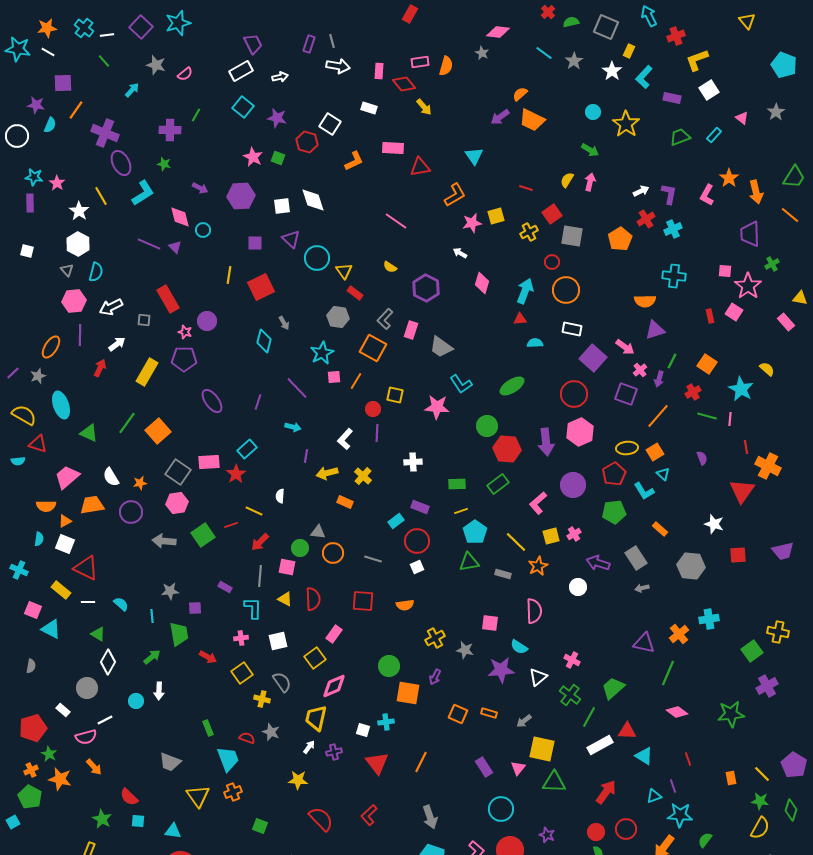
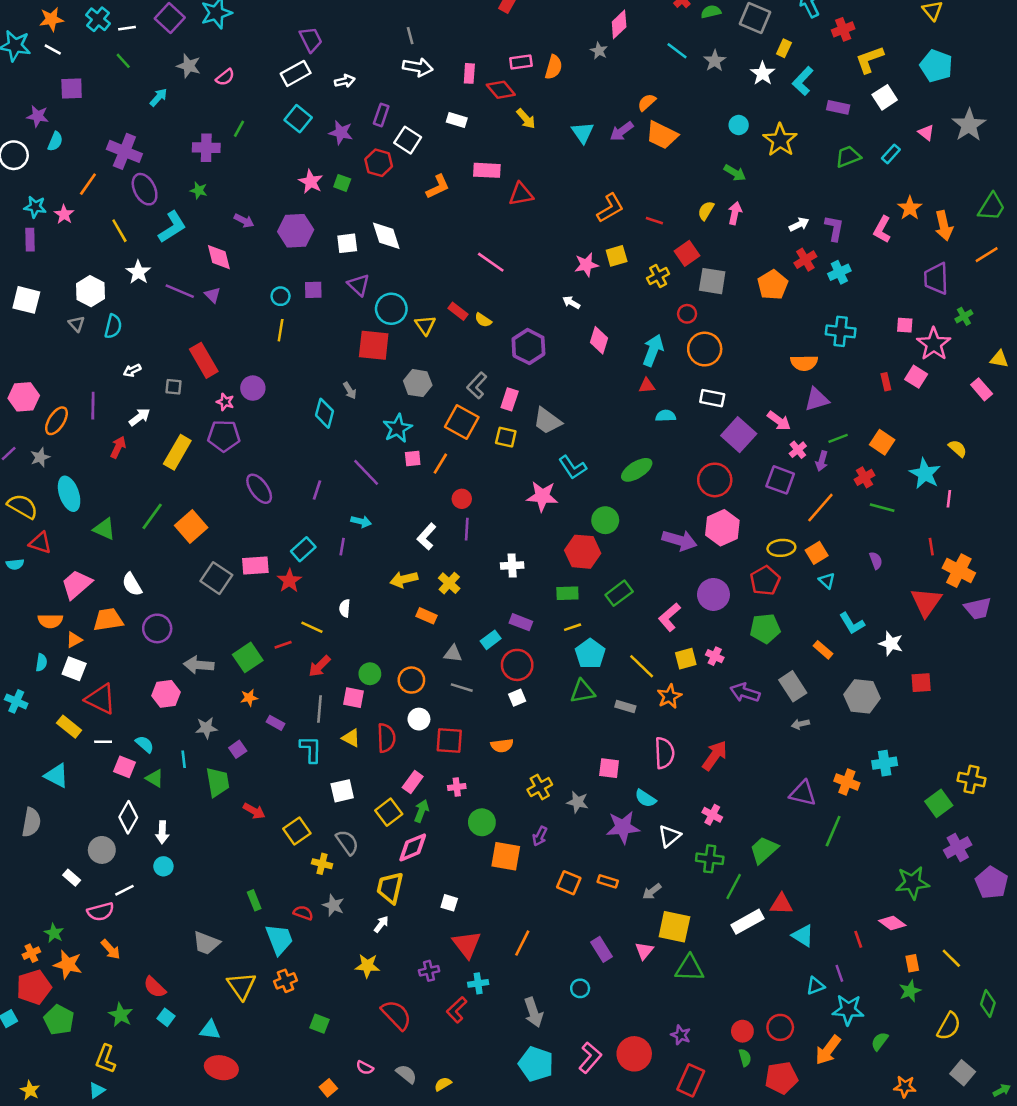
pink diamond: (498, 32) -> (619, 24), turned -50
purple rectangle: (309, 44) -> (381, 115), moved
cyan pentagon: (784, 65) -> (936, 66), moved
orange line: (76, 110) -> (88, 184), moved
gray star: (776, 112) -> (969, 125), size x1.5
cyan triangle: (474, 156) -> (583, 133), moved
orange L-shape: (455, 195) -> (610, 208), moved
white star: (79, 211) -> (138, 272), moved
orange line: (790, 215) -> (987, 255), turned -72
cyan circle: (203, 230) -> (281, 296), moved
white square: (27, 251) -> (26, 300), size x1.6
red square: (261, 287) -> (374, 345), moved, turned 32
red rectangle: (355, 293) -> (458, 311), moved
pink hexagon: (74, 301) -> (24, 397), moved
white arrow: (111, 307) -> (132, 370), size x0.6
green line: (672, 361) -> (838, 438), turned 42
yellow square: (395, 395) -> (506, 437), moved
pink line: (730, 419) -> (949, 499), moved
purple arrow: (546, 442) -> (679, 540), turned -68
red hexagon: (507, 449) -> (583, 552), moved
purple line: (306, 456) -> (342, 547), moved
orange star: (140, 483) -> (249, 698), moved
cyan L-shape: (644, 491) -> (852, 623), moved
pink hexagon: (177, 503) -> (166, 694), moved
gray triangle: (318, 532) -> (453, 654), moved
pink cross: (574, 534) -> (715, 656), turned -32
purple trapezoid: (783, 551) -> (978, 608), moved
white circle: (578, 587) -> (419, 719), moved
purple square: (195, 608) -> (238, 749), turned -32
pink square: (33, 610) -> (124, 767), moved
green triangle: (98, 634) -> (155, 778), moved
orange cross: (679, 634) -> (847, 782), turned -30
pink cross: (241, 638) -> (457, 787), moved
green arrow: (152, 657) -> (421, 811), moved, turned -30
gray semicircle: (31, 666) -> (31, 822), size x1.6
white arrow: (159, 691) -> (162, 832), moved
green cross: (570, 695) -> (710, 859), turned -30
pink diamond: (677, 712) -> (892, 923), moved
cyan cross: (386, 722) -> (478, 983), moved
red pentagon: (33, 728) -> (34, 987), moved
purple cross: (334, 752) -> (429, 971), moved
purple pentagon: (794, 765) -> (992, 883), moved
red arrow: (606, 792) -> (715, 756), moved
green pentagon: (30, 797) -> (59, 1020), moved
green star: (760, 801) -> (910, 991), moved, turned -30
cyan circle: (501, 809) -> (580, 988), moved, size x0.6
cyan square: (138, 821) -> (166, 1017), turned 32

